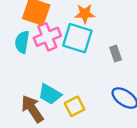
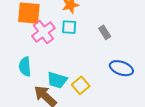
cyan square: (77, 38) -> (69, 27), size x0.6
cyan semicircle: (22, 42) -> (25, 67), moved

